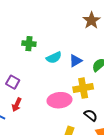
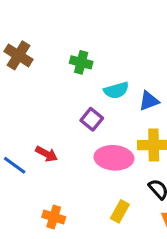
purple square: (13, 82) -> (92, 119), moved
red arrow: (17, 105) -> (46, 154), turned -96

